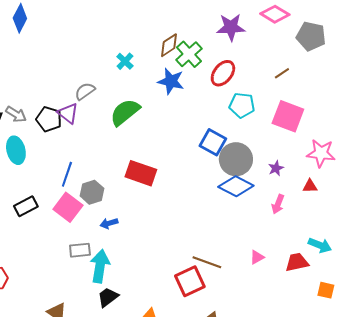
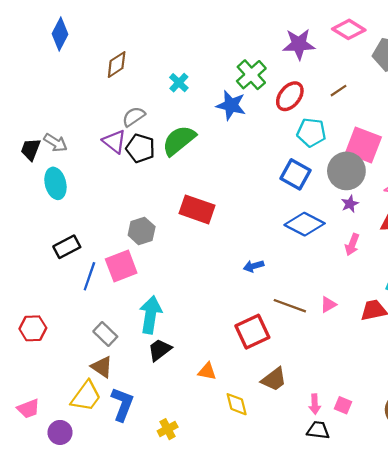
brown diamond: (169, 45) -> (117, 65), moved
brown line: (282, 73) -> (339, 91), moved
black pentagon: (49, 119) -> (140, 148), moved
blue square: (213, 142) -> (295, 174), moved
gray circle: (236, 159) -> (346, 171), moved
blue line: (67, 174) -> (89, 276), moved
pink square: (68, 207) -> (121, 266), moved, turned 32
blue arrow: (109, 223) -> (254, 266), moved
gray rectangle: (80, 250) -> (105, 334), moved, turned 50
brown line: (207, 262) -> (290, 306), moved

